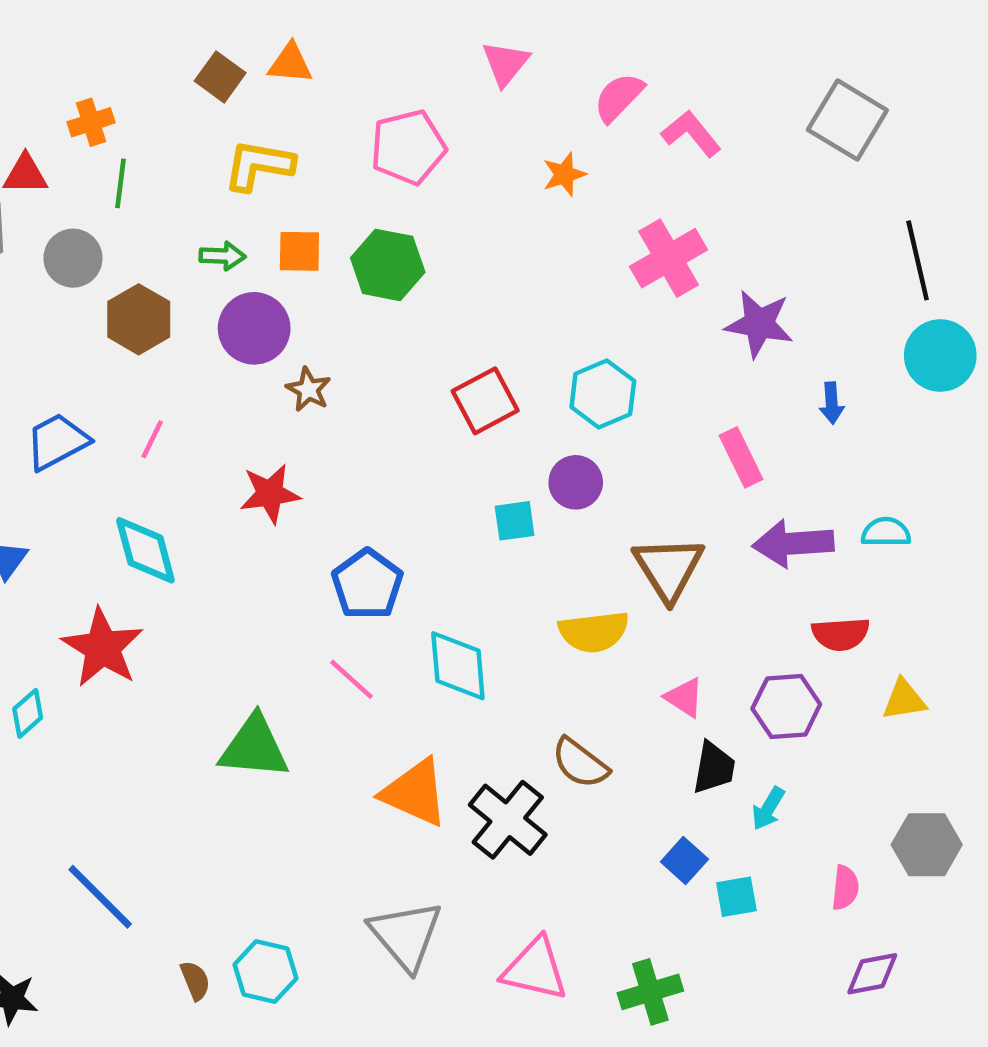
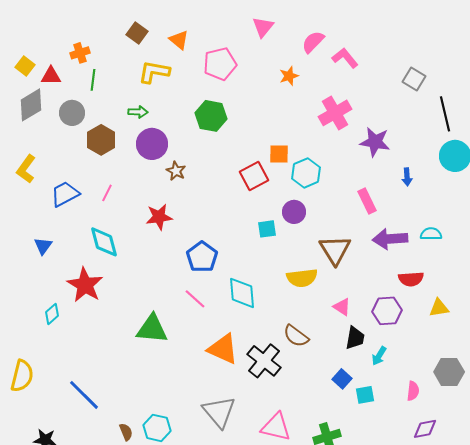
orange triangle: (290, 63) -> (179, 40), moved, turned 35
gray square: (847, 120) -> (414, 79), moved, size x0.7
orange square: (299, 251) -> (279, 154), moved

